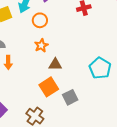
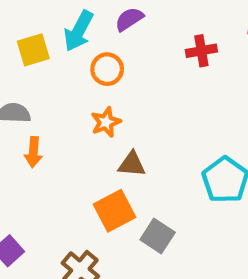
gray square: (70, 97) -> (158, 236), turned -35

